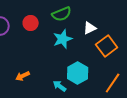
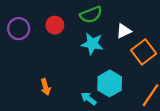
cyan star: (63, 39) -> (92, 44), turned 30
orange arrow: (23, 76) -> (46, 87), turned -80

